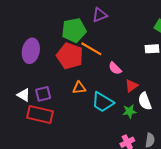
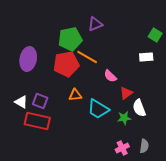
red pentagon: (70, 56) -> (66, 64), turned -30
purple square: (43, 94) -> (40, 101), turned 35

